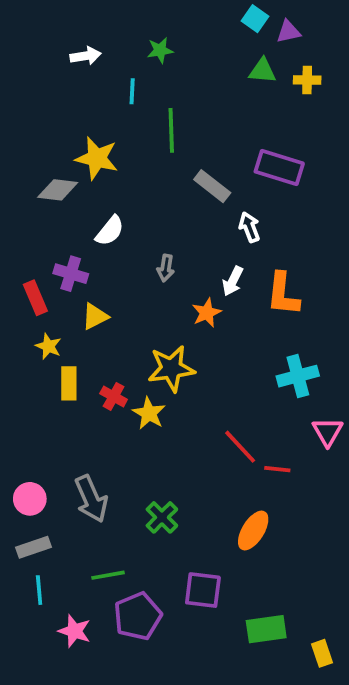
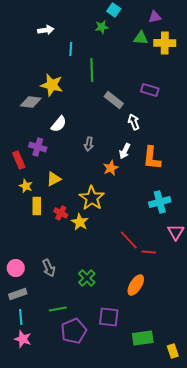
cyan square: (255, 19) -> (114, 10), moved
green star: (160, 50) -> (102, 27), moved
yellow cross: (307, 80) -> (165, 43), size x1.5
purple rectangle: (279, 168) -> (150, 90), size x0.7
yellow triangle: (95, 316) -> (54, 179), moved
yellow star: (171, 369) -> (92, 198), turned -30
gray arrow: (91, 499) -> (49, 268), size x0.7
pink star: (74, 631) -> (23, 339), moved

